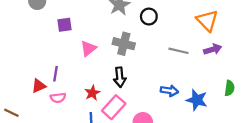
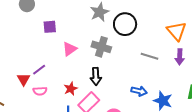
black circle: (149, 17) -> (125, 24), size x1.5
purple arrow: (213, 49) -> (180, 57), turned 105
purple line: (56, 74) -> (39, 70), turned 40
red triangle: (39, 86) -> (23, 79), turned -40

